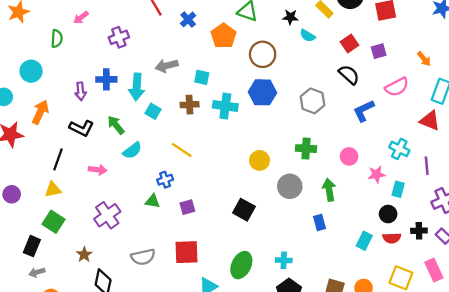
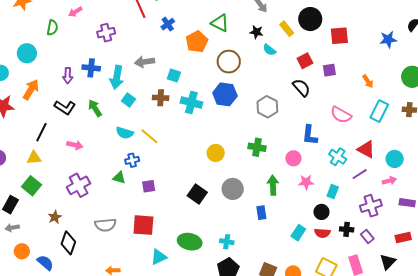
pink semicircle: (397, 87) -> (341, 115), moved, turned 50
blue L-shape: (364, 111) -> (310, 135), moved, turned -65
red triangle: (430, 121) -> (366, 149), moved
cyan semicircle: (132, 150) -> (125, 133), moved, turned 48
purple line: (427, 166) -> (360, 174), turned 56
pink star: (377, 174) -> (306, 182), moved
gray circle: (290, 186) -> (233, 189), moved
green ellipse: (241, 265) -> (190, 242), turned 70

